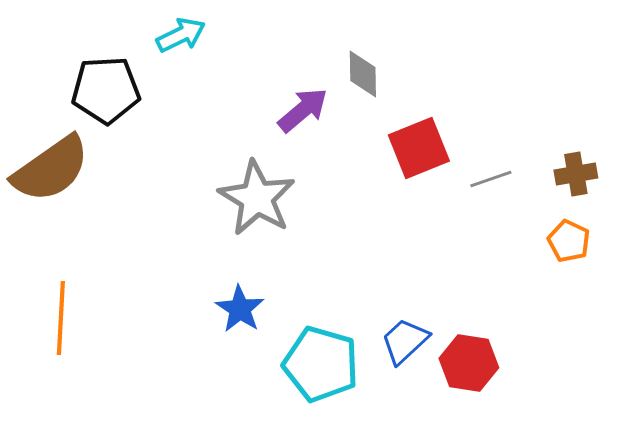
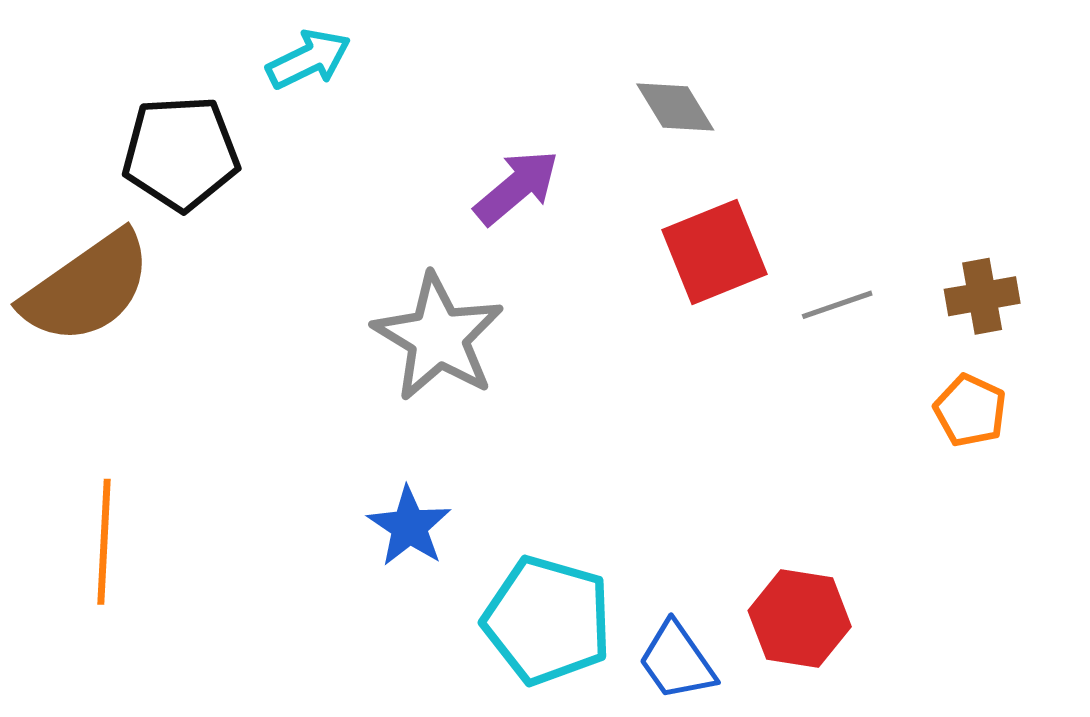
gray diamond: (363, 74) -> (675, 107), moved, turned -30
blue trapezoid: (405, 341) -> (677, 661), moved, turned -82

